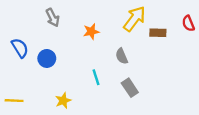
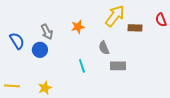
gray arrow: (53, 18) -> (47, 32), moved
gray rectangle: (130, 88) -> (118, 66), moved, turned -56
yellow star: (63, 101) -> (45, 88), moved

